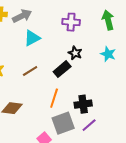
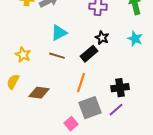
cyan triangle: (32, 38) -> (59, 33), moved
brown line: (30, 71) -> (57, 56), turned 49
black cross: (83, 104) -> (120, 88), moved

